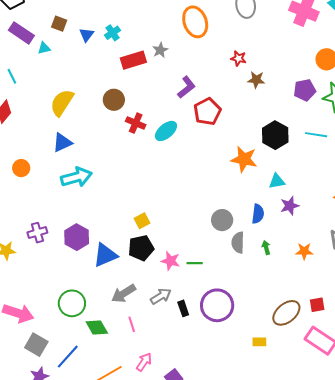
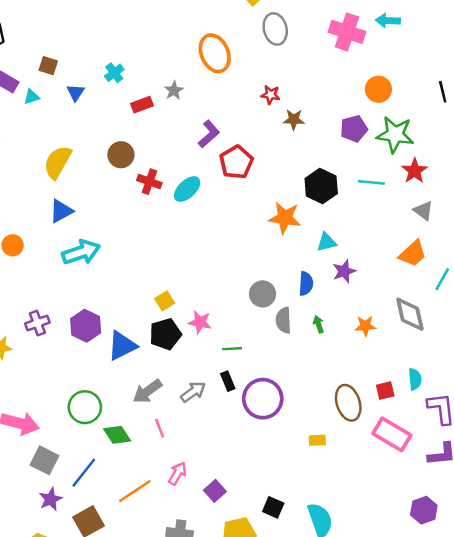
blue triangle: (87, 35) -> (76, 93), moved
red rectangle: (133, 60) -> (142, 105), size x0.7
pink star: (171, 261) -> (200, 322), moved
black rectangle: (183, 308) -> (228, 381), moved
brown ellipse: (286, 313) -> (348, 403), turned -64

